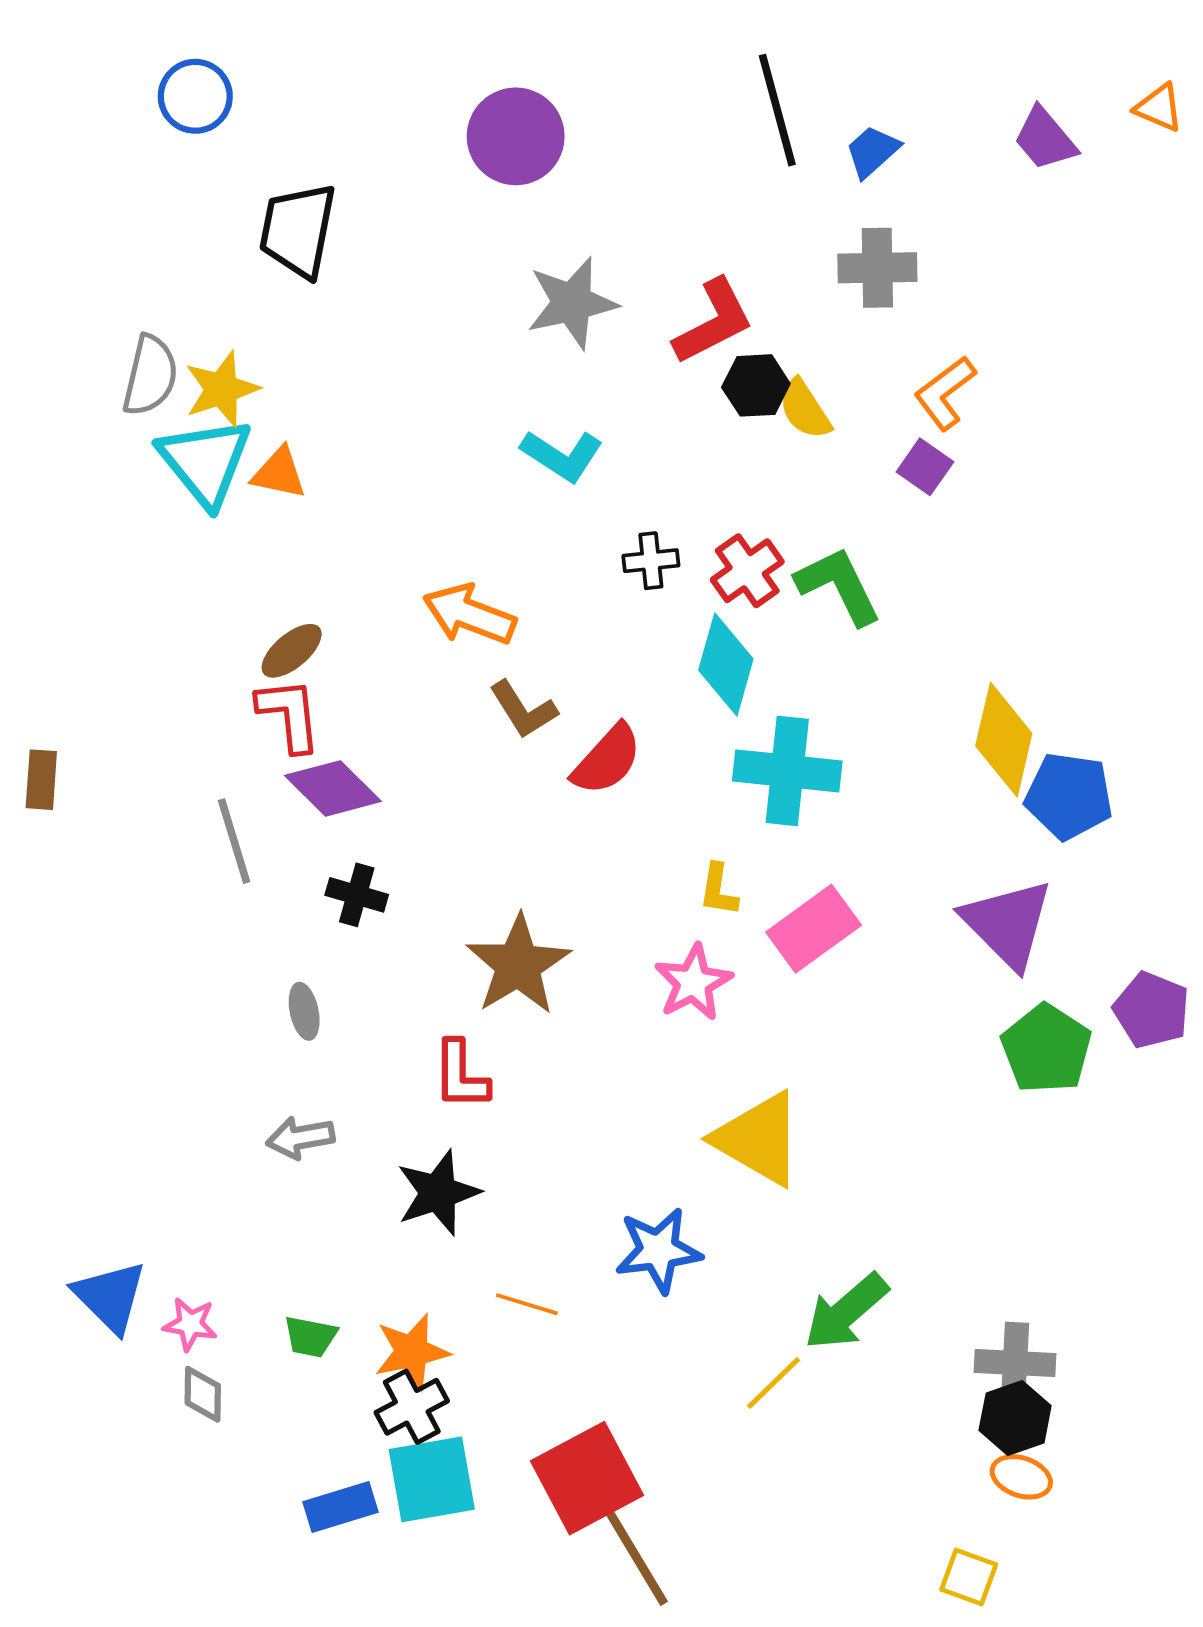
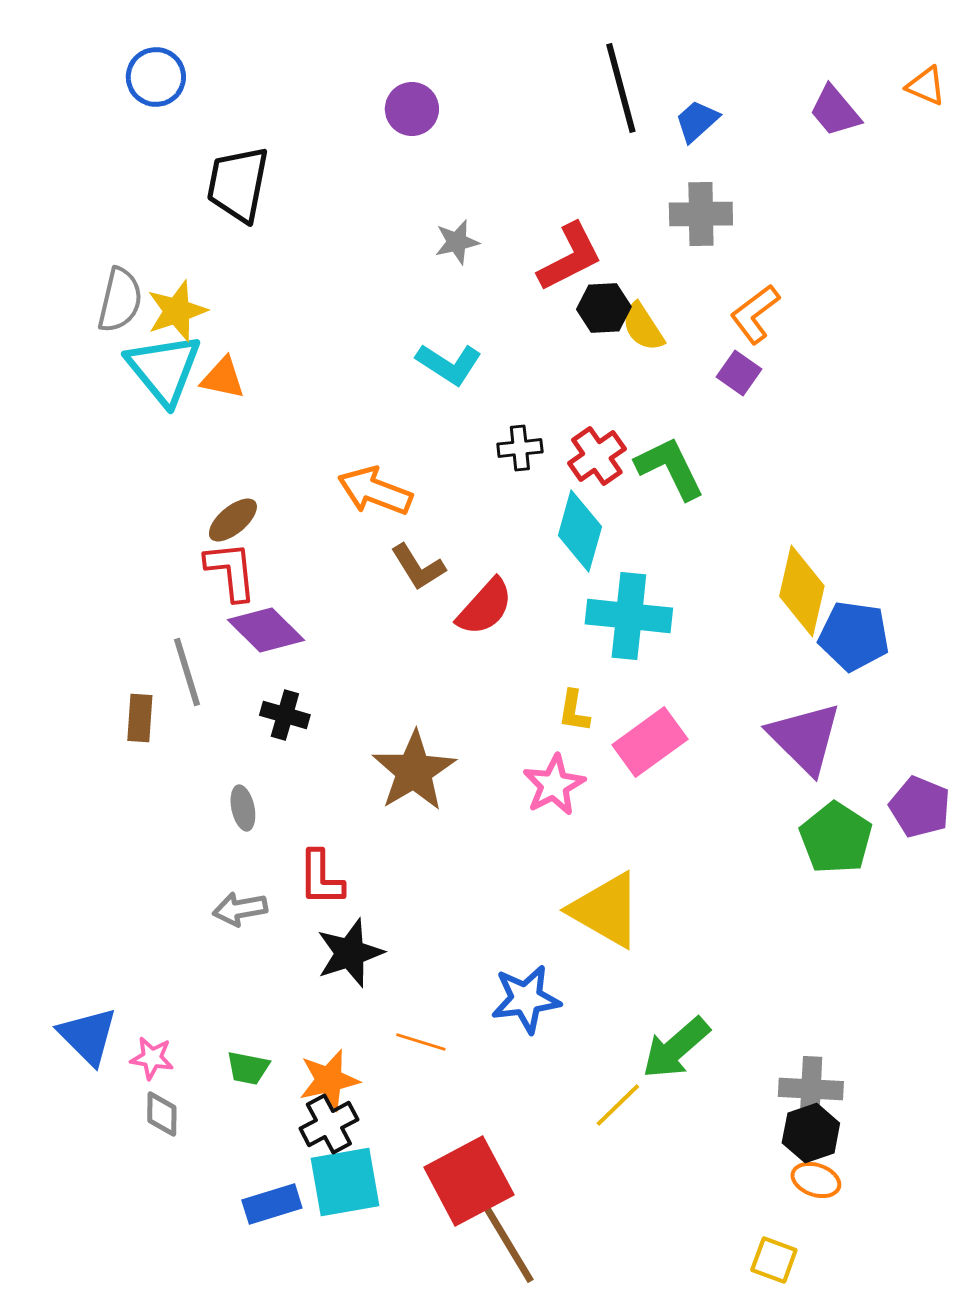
purple circle: (516, 136) -> (412, 109), size x0.7
gray star: (572, 303) -> (457, 242), size x0.6
brown rectangle: (41, 780) -> (140, 718), moved
red L-shape: (461, 1075) -> (321, 878), moved

